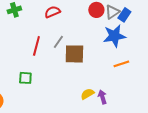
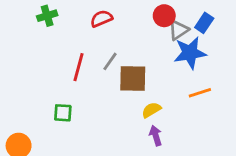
gray triangle: (112, 12) -> (178, 30), moved
yellow semicircle: (87, 94) -> (151, 110), moved
purple arrow: (102, 97) -> (156, 136), moved

